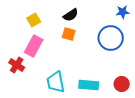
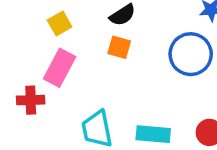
red cross: (17, 65) -> (31, 100), turned -35

